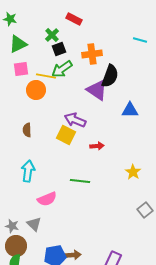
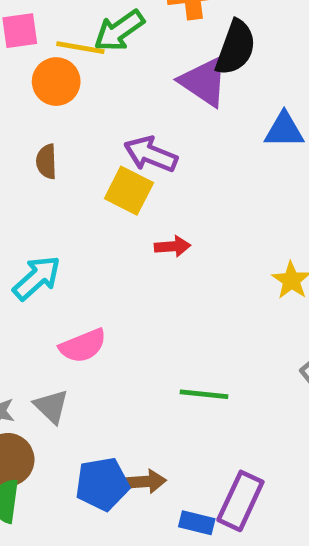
brown semicircle: (27, 130) -> (46, 162), moved
red arrow: (97, 146) -> (173, 246), moved
cyan arrow: (28, 171) -> (37, 278), turned 40
green line: (80, 181) -> (204, 394), moved

